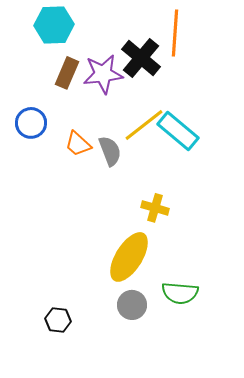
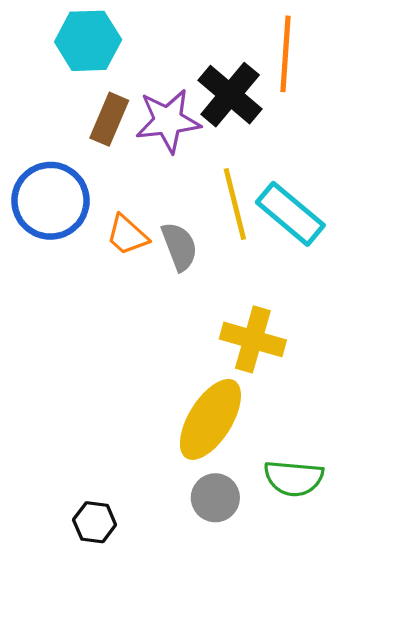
blue circle: (31, 123) -> (50, 201), size x1.5
yellow line: (144, 125) -> (235, 204), turned -66
yellow cross: (155, 208) -> (253, 339), size x1.4

